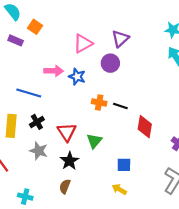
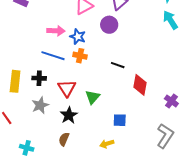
blue line: (29, 93) -> (53, 56), moved
orange cross: (99, 103) -> (80, 56), moved
black cross: (37, 122) -> (39, 78), turned 32
gray star: (39, 151) -> (40, 105), turned 30
yellow arrow: (119, 189) -> (107, 144), moved, turned -48

